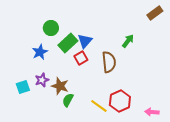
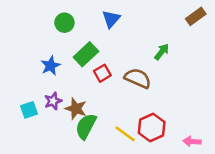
green circle: (51, 28) -> (64, 23), moved
blue triangle: (85, 41) -> (111, 19), moved
brown semicircle: (109, 62) -> (138, 78), turned -60
green semicircle: (68, 100) -> (86, 126), size x1.5

